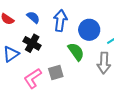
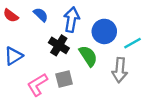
black cross: (32, 43) -> (59, 45), moved

